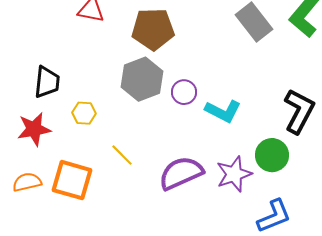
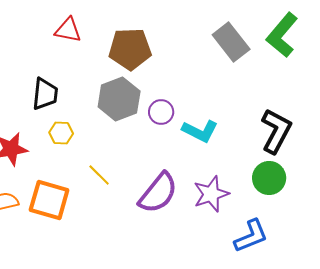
black trapezoid: (47, 82) -> (45, 94), moved
green circle: (272, 155) -> (269, 178), moved
purple semicircle: (181, 173) -> (158, 193), turned 153

